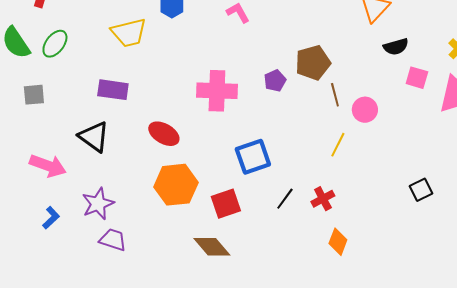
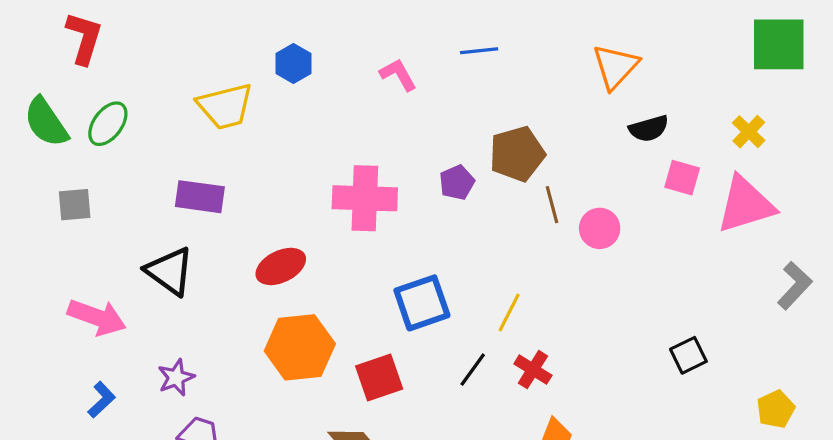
red ellipse: (164, 134) -> (281, 266), turned -56
yellow line: (338, 145) -> (509, 312), moved
red cross: (323, 199) -> (533, 370), turned -30
purple star: (98, 204) -> (176, 378), size x0.7

